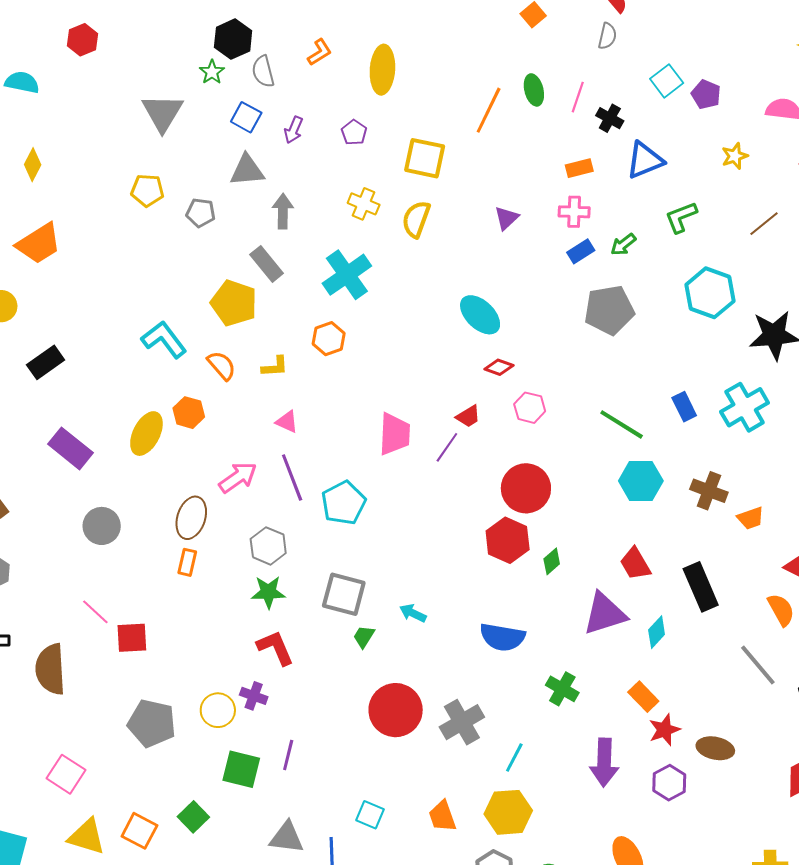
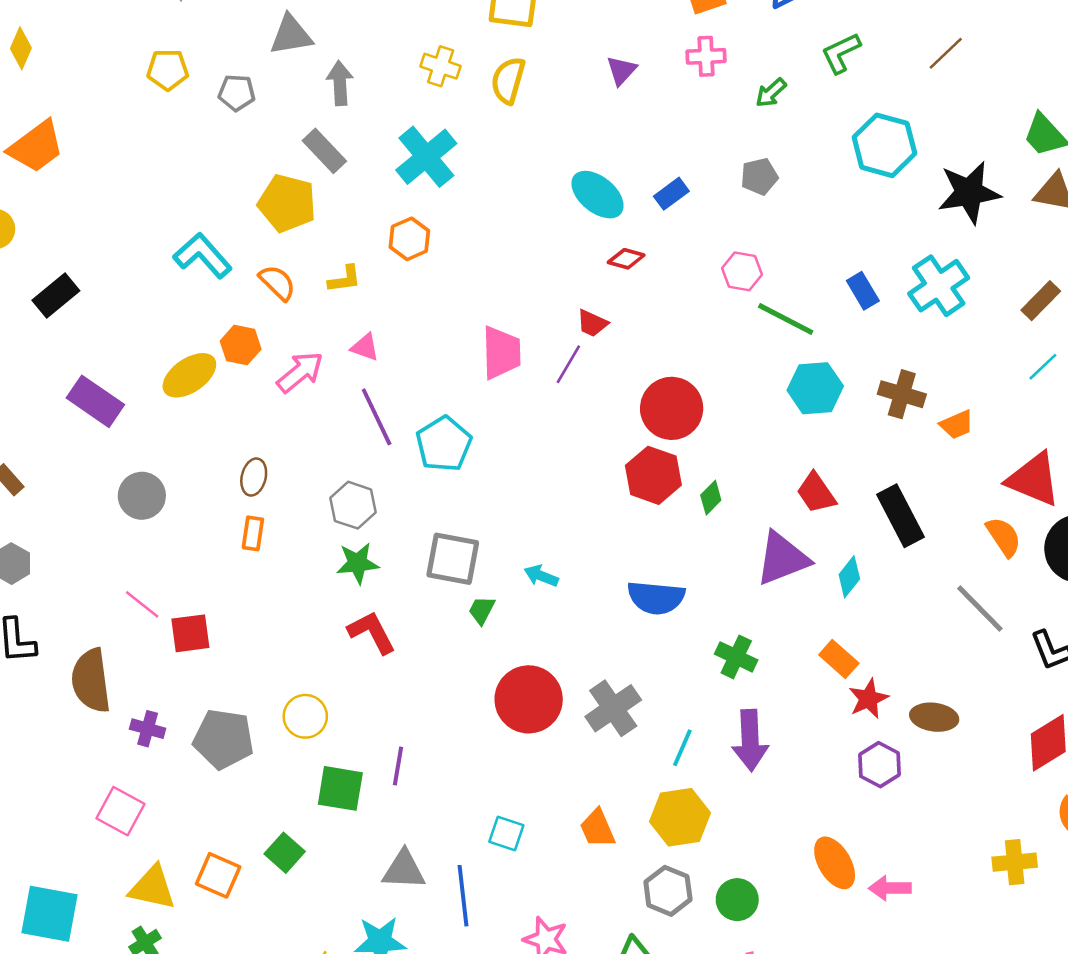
blue rectangle: (581, 251) -> (671, 194), moved
gray pentagon: (609, 310) -> (759, 176), size x0.6
pink hexagon: (530, 408) -> (742, 271), moved
red trapezoid: (468, 416) -> (592, 323), turned 60
yellow ellipse: (146, 434) -> (189, 375), turned 33
pink arrow: (238, 477) -> (300, 372), moved
brown ellipse: (191, 518) -> (254, 477), size x0.7
purple cross: (254, 696) -> (148, 729), moved
purple arrow: (604, 762) -> (750, 740), moved

